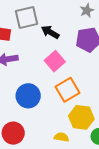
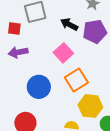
black arrow: (50, 32) -> (69, 24), moved

